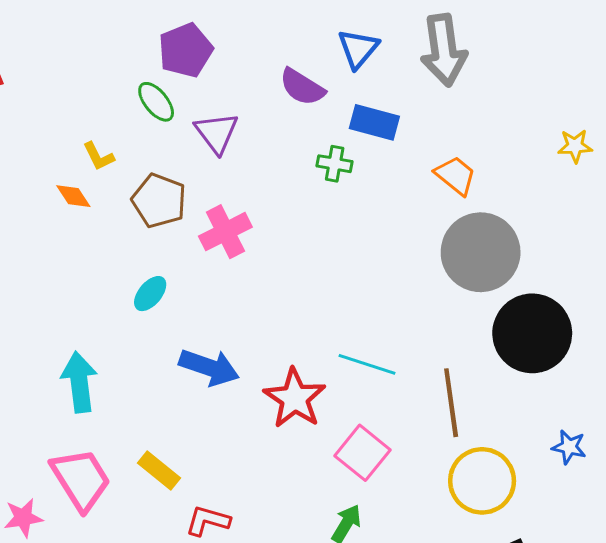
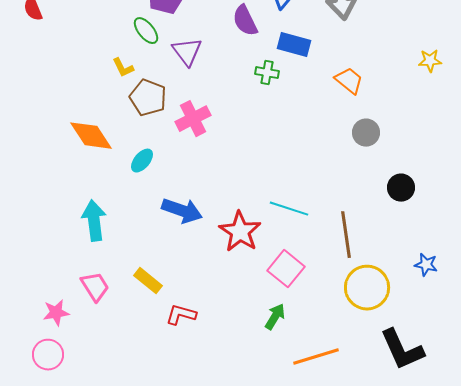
purple semicircle: (302, 87) -> (245, 21), turned 32
yellow L-shape: (99, 156) -> (123, 68), moved
orange diamond: (73, 196) -> (91, 136), moved, size x1.8
gray circle: (481, 252) -> (366, 133), size x0.5
black circle: (532, 333) -> (401, 188), size x0.5
pink trapezoid: (81, 479) -> (95, 287), size x0.7

